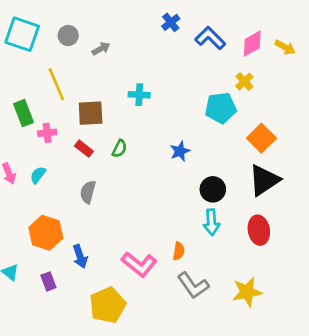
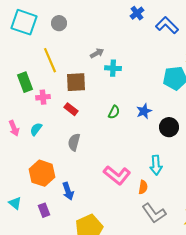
gray arrow: (101, 49) -> (97, 53), moved
green semicircle: (119, 149) -> (114, 112), moved
black circle: (213, 189) -> (169, 127), moved
cyan arrow: (212, 222) -> (156, 165), moved
pink L-shape: (139, 264) -> (117, 175), moved

